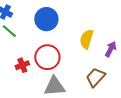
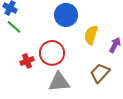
blue circle: (46, 19) -> (66, 15), moved

